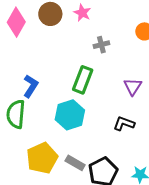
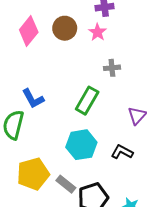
blue L-shape: (31, 86) -> (33, 99), turned 110
cyan hexagon: (70, 115) -> (81, 145), moved

